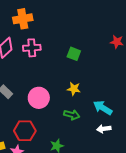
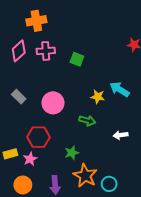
green square: (74, 54) -> (77, 59), moved
yellow star: (74, 89) -> (98, 97), moved
cyan arrow: (103, 108) -> (119, 89), moved

